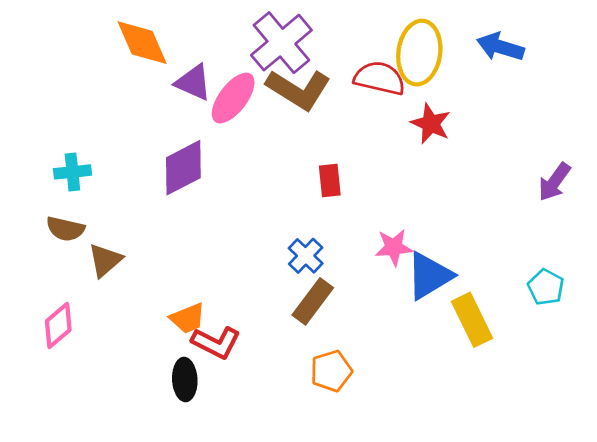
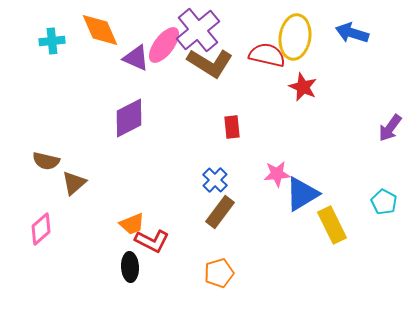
pink ellipse: (233, 98) -> (164, 45), moved
cyan cross: (72, 172) -> (52, 41), moved
orange pentagon: (331, 371) -> (219, 273), moved

